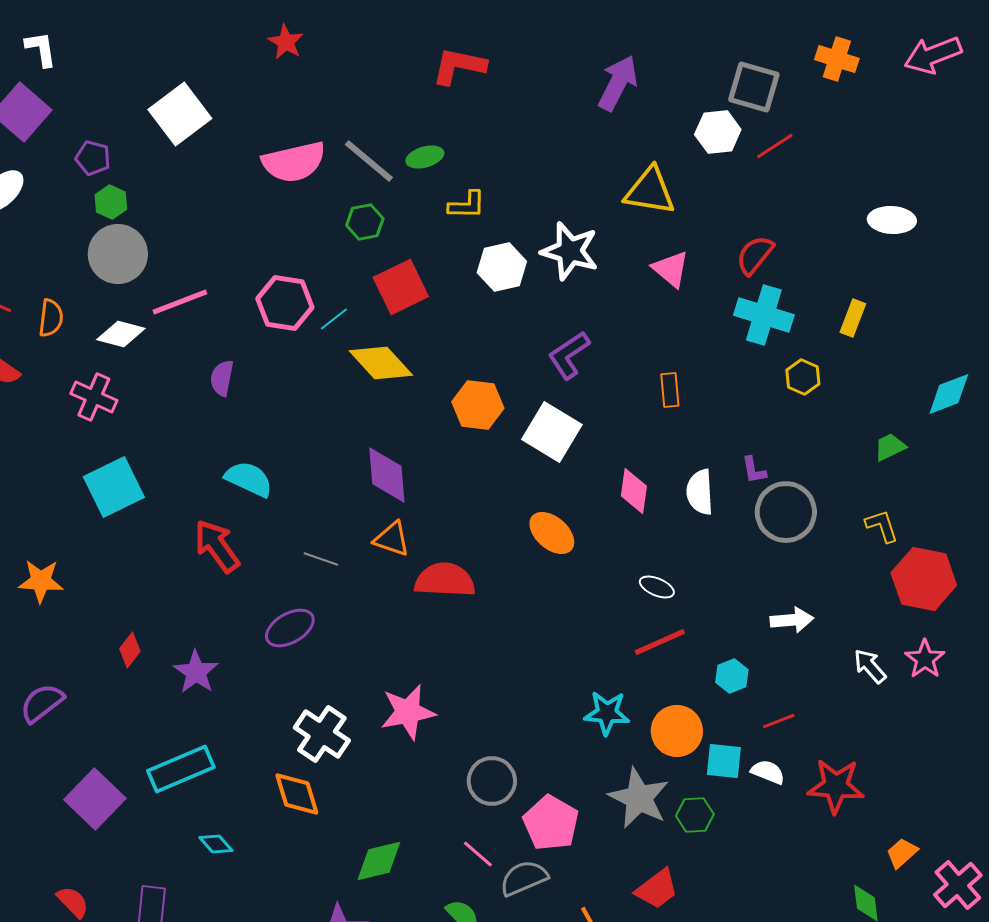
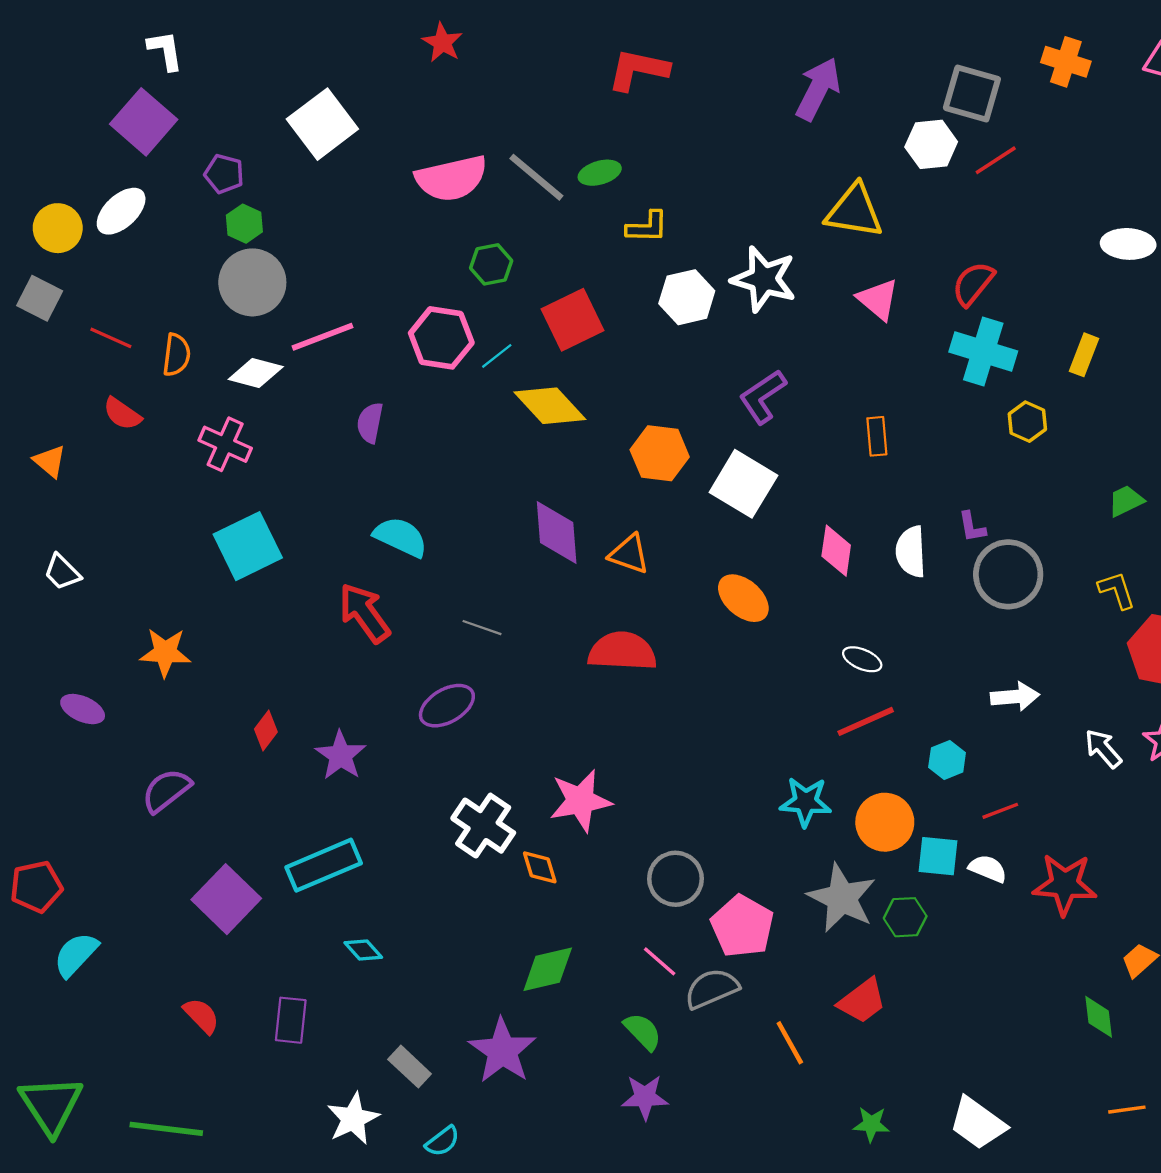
green hexagon: (365, 222) -> (491, 264), moved
orange triangle: (392, 539) -> (629, 554), moved
orange diamond: (297, 794) -> (540, 867), moved, size x0.7

